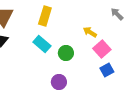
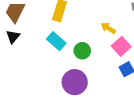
purple circle: (59, 82) -> (75, 82), size x1.5

